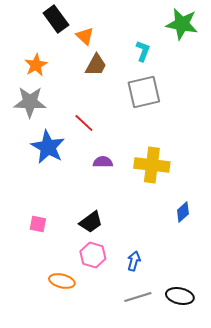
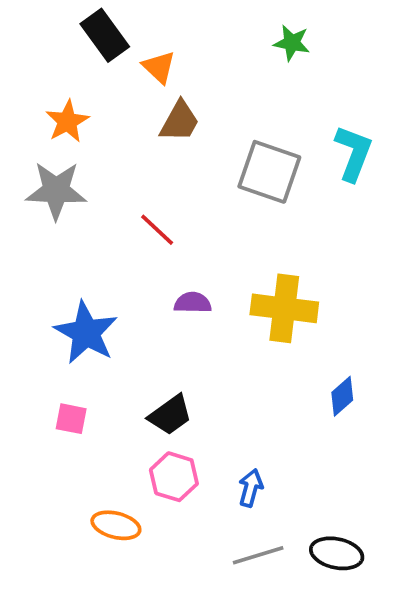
green star: (182, 24) -> (292, 43), moved, size x0.6
cyan L-shape: (143, 51) -> (353, 153), moved, size x1.4
gray square: (144, 92) -> (269, 172), turned 32
blue star: (48, 147) -> (86, 333), moved

